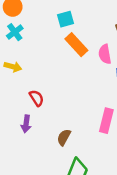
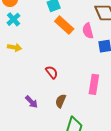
red semicircle: (37, 98) -> (52, 72), moved
purple arrow: (26, 124) -> (31, 102), moved, turned -48

